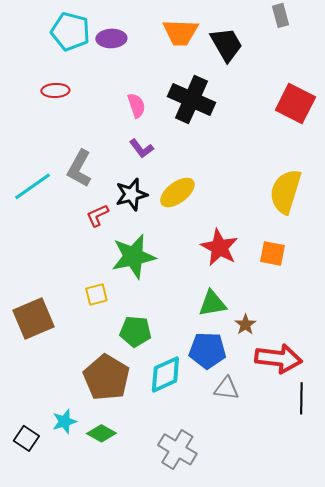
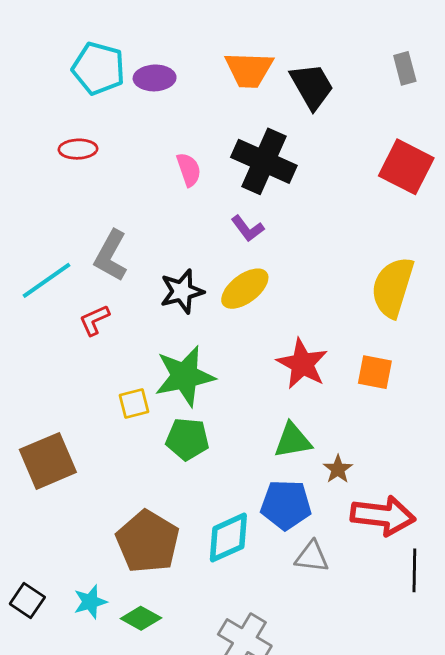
gray rectangle: (280, 15) -> (405, 68), moved
purple L-shape: (141, 148) -> (248, 228), moved
red L-shape: (97, 215) -> (94, 320), moved
yellow square: (96, 294) -> (134, 403), moved
green pentagon: (135, 331) -> (187, 439), moved
black square: (26, 438) -> (27, 600), moved

